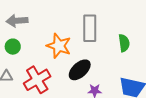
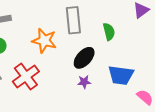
black ellipse: (80, 70) -> (84, 58), moved

